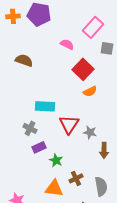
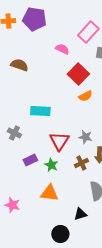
red triangle: (69, 124) -> (59, 141), moved
gray cross: (30, 128) -> (14, 133), moved
purple rectangle: (39, 147) -> (30, 160), moved
brown cross: (76, 178) -> (81, 163), moved

